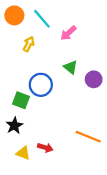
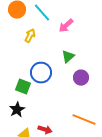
green triangle: (71, 67) -> (68, 57), turned 40
purple circle: (94, 79) -> (81, 78), moved

